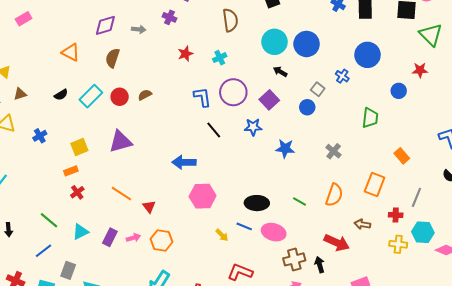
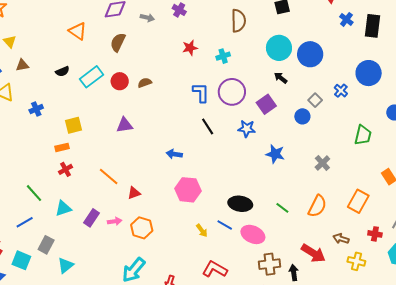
purple triangle: (120, 142) -> (125, 125), moved, size x0.7
blue arrow: (184, 162) -> (174, 154), size x0.7
red triangle: (149, 207) -> (134, 193), turned 40
yellow cross: (398, 244) -> (356, 261), moved

